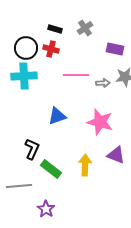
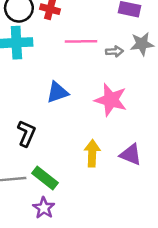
purple triangle: (116, 155) -> (131, 154), moved
green rectangle: (51, 169) -> (45, 178), moved

